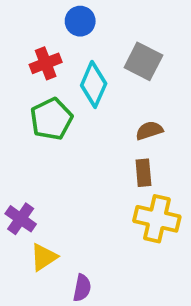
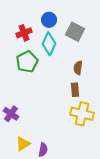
blue circle: (80, 21) -> (49, 20), moved
brown semicircle: (149, 130) -> (78, 68), turned -64
yellow triangle: (44, 257) -> (23, 144), moved

